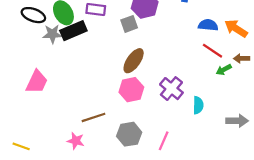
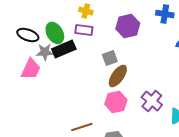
gray square: (129, 24) -> (110, 58), moved
pink trapezoid: (37, 82) -> (31, 69), moved

